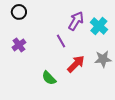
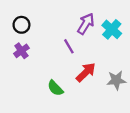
black circle: (19, 12) -> (21, 25), moved
gray star: (103, 59) -> (116, 80), moved

